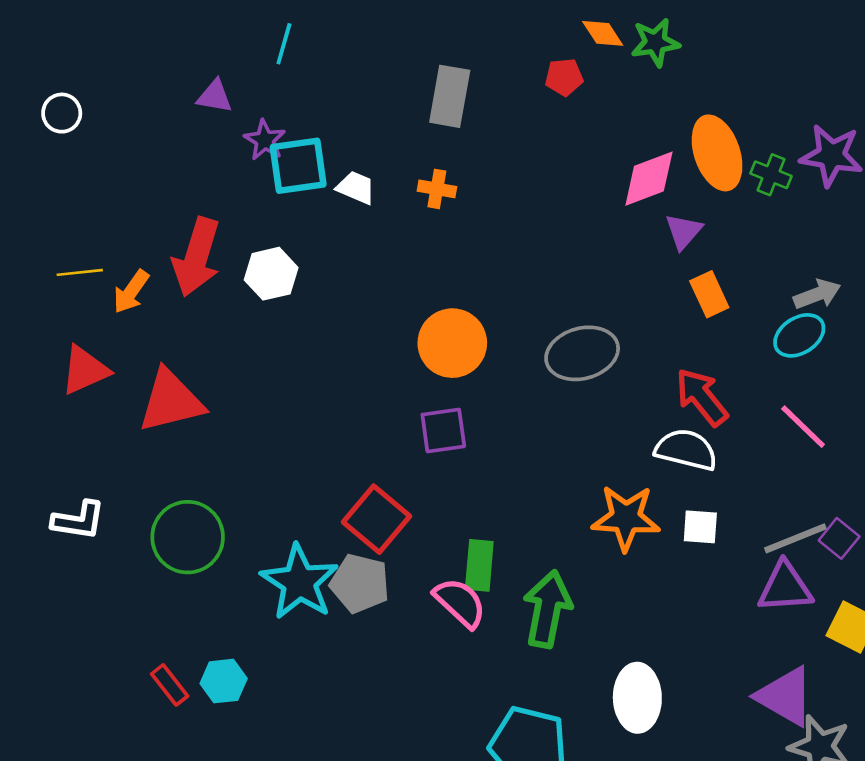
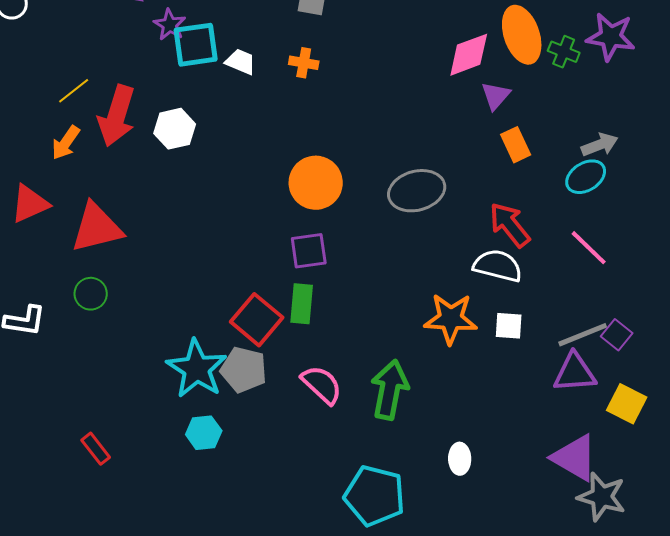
yellow line: (80, 272) -> (74, 91), moved, turned -32
green circle: (188, 537) -> (91, 294), moved, size x0.6
green rectangle: (479, 565) -> (302, 304), moved
cyan hexagon: (224, 681) -> (204, 433), moved
white ellipse: (637, 698) -> (460, 459), size x0.6

